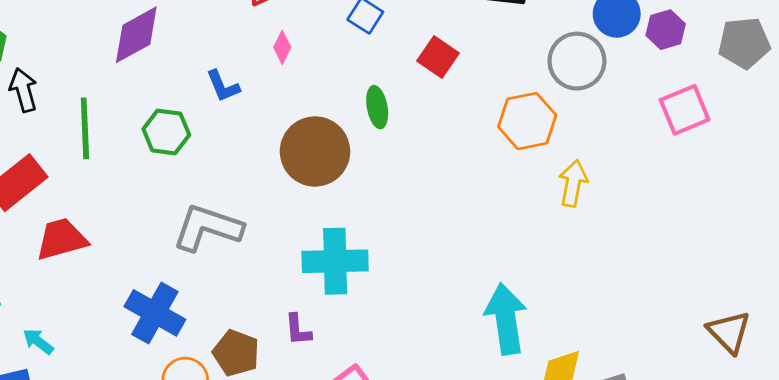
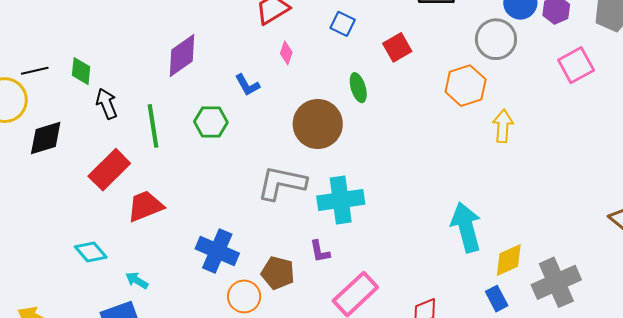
red square: (438, 57) -> (397, 47), turned 32
gray L-shape: (208, 228) -> (282, 183), moved

